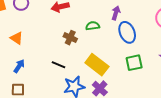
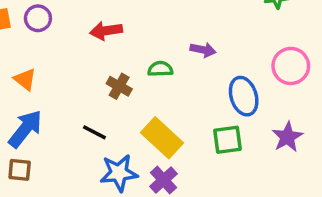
purple arrow: (116, 13) -> (203, 50), turned 80
blue ellipse: (127, 32) -> (244, 96), moved
blue arrow: (19, 66) -> (25, 129), size x1.6

